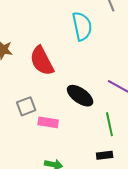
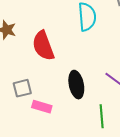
black ellipse: (80, 96) -> (76, 85), turned 36

